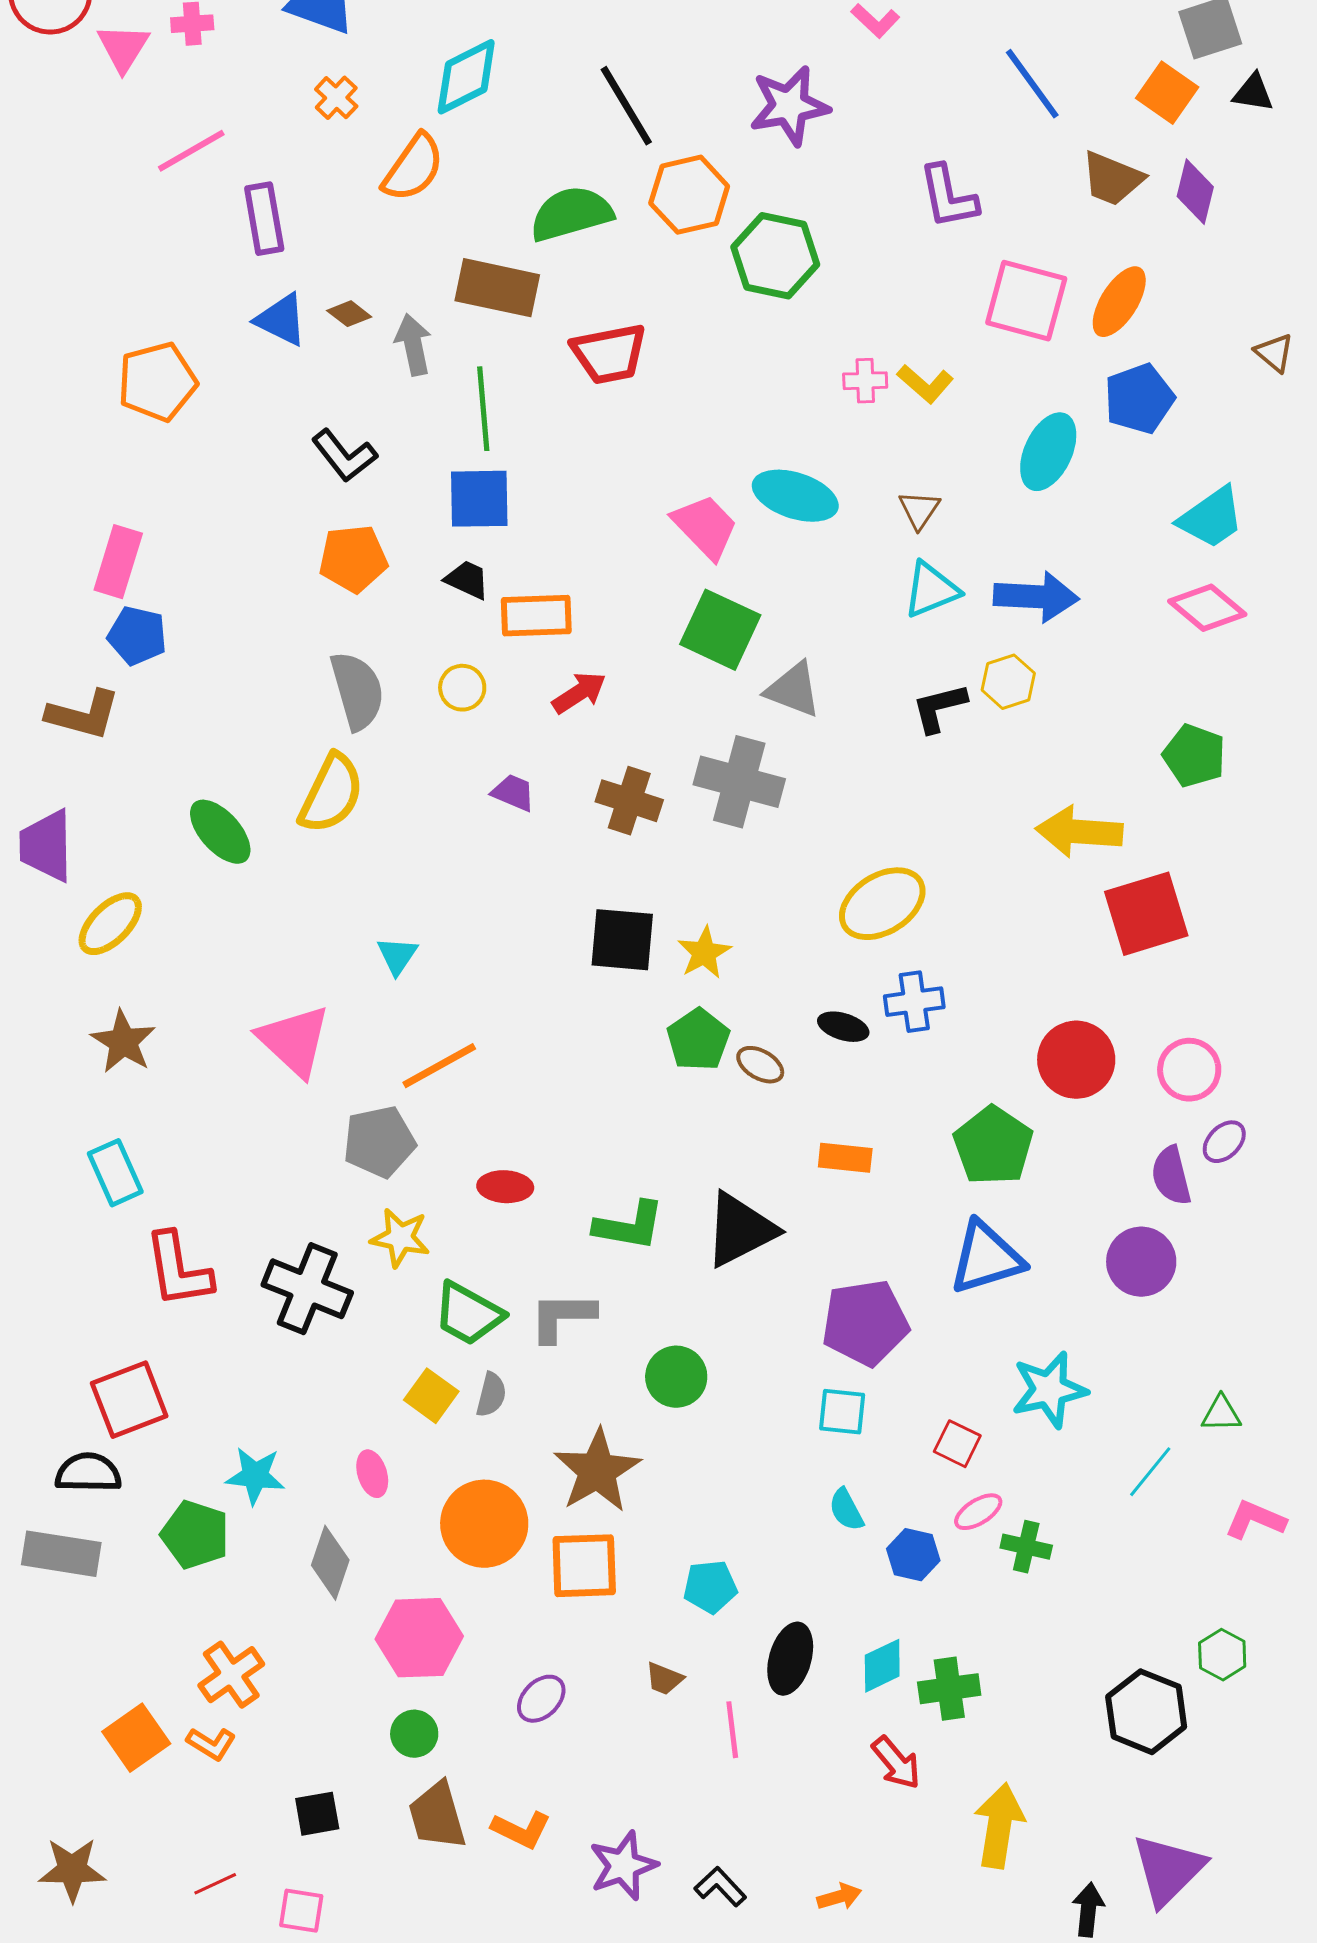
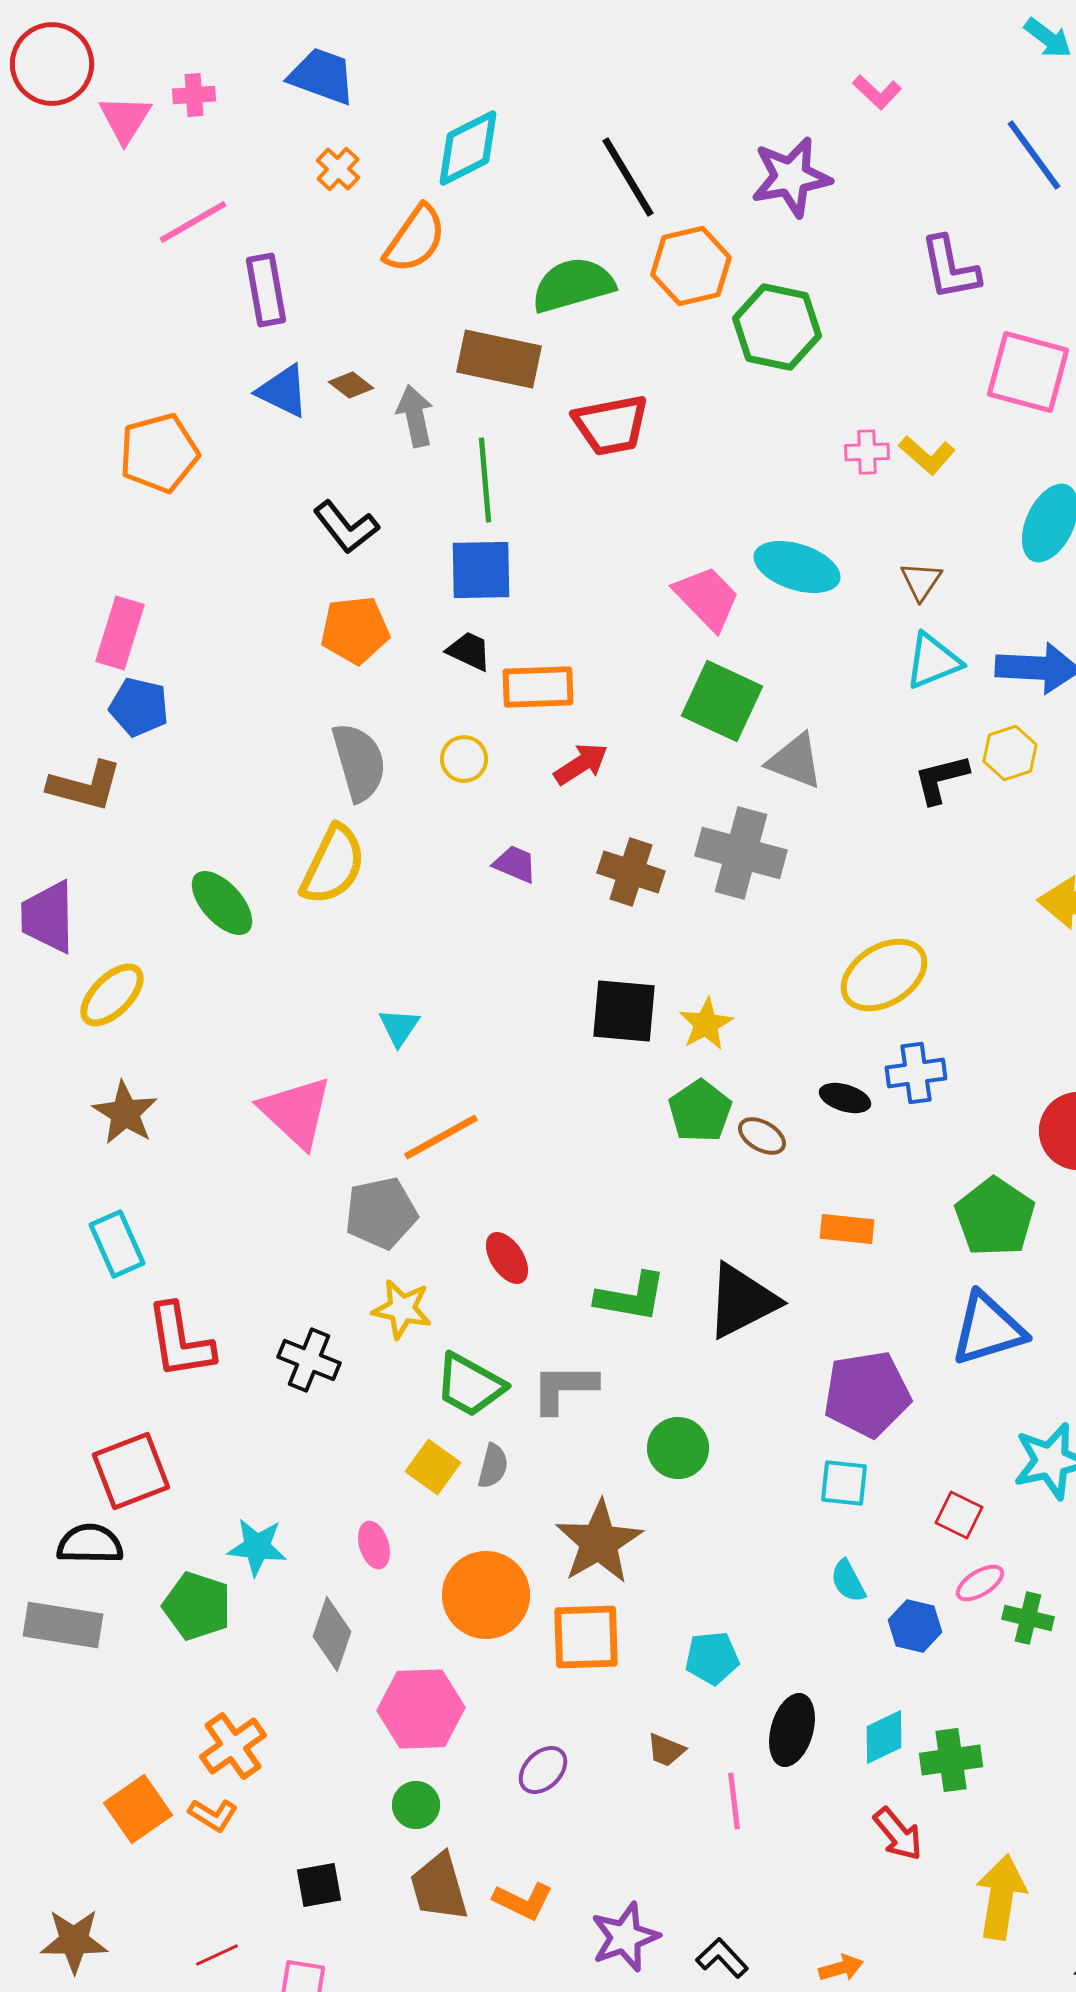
red ellipse: (505, 1187) -> (507, 1258), turned 54
black cross: (307, 1289) -> (309, 1360), size x0.7

